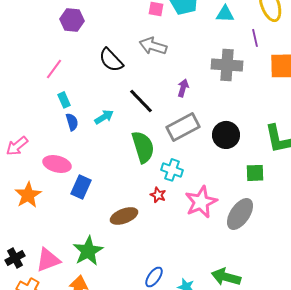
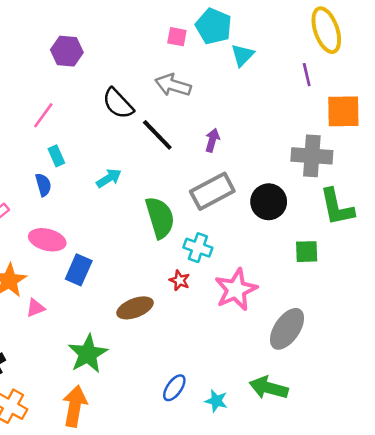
cyan triangle: (225, 14) -> (242, 55), moved, turned -48
gray cross: (227, 65) -> (312, 156), moved
black line: (141, 101) -> (157, 135), moved
blue semicircle: (72, 122) -> (43, 185), moved
gray ellipse: (240, 214) -> (287, 329), moved
pink triangle: (48, 260) -> (35, 308), moved, size x0.6

